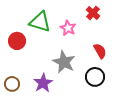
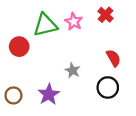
green triangle: (40, 22) -> (45, 25), turned -30
pink star: (68, 28) -> (74, 22), moved
gray star: (64, 62) -> (73, 70), size x0.6

